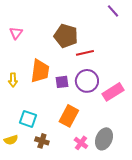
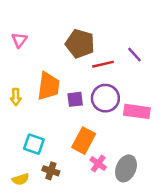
purple line: (113, 11) -> (134, 55), moved
pink rectangle: (113, 92) -> (137, 111), turned 40
yellow semicircle: (11, 140) -> (21, 179), moved
pink cross: (81, 143) -> (98, 164), moved

